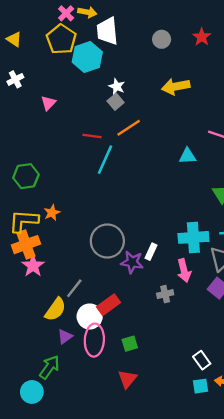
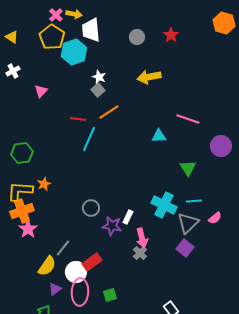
cyan cross: (193, 237) -> (164, 205), turned 30
gray circle: (107, 241) -> (91, 208), size x0.6
pink arrow: (184, 270) -> (142, 238), moved
gray cross: (165, 294) -> (140, 253), turned -32

